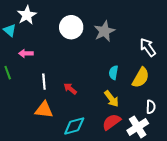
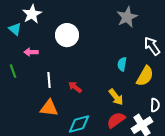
white circle: (71, 27) -> (67, 35), moved
gray star: (104, 31) -> (127, 17), moved
cyan semicircle: (113, 73) -> (122, 64), moved

